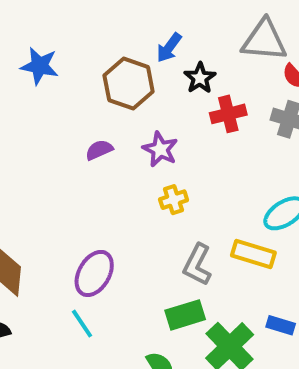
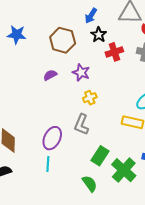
blue arrow: (169, 48) -> (91, 16), moved
gray L-shape: (197, 265) -> (81, 124), moved
green rectangle: (185, 315) -> (100, 156), turned -36
cyan line: (82, 324) -> (48, 164), turned 42

